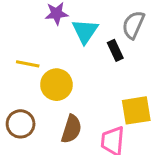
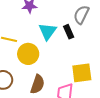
cyan triangle: (85, 31) -> (47, 31), moved

